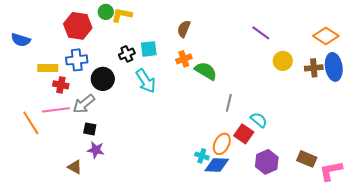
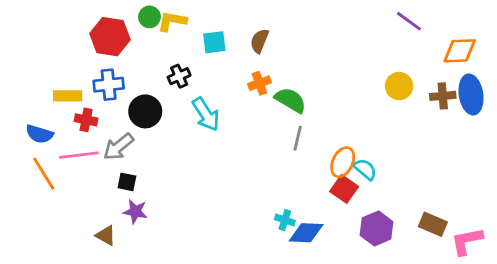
purple line: (261, 33) -> (409, 21), moved
orange diamond: (326, 36) -> (460, 51), turned -35
blue semicircle: (21, 40) -> (39, 134), moved
cyan square: (149, 49) -> (214, 42), moved
gray line: (229, 103) -> (298, 138), moved
orange ellipse: (222, 144) -> (343, 162), moved

